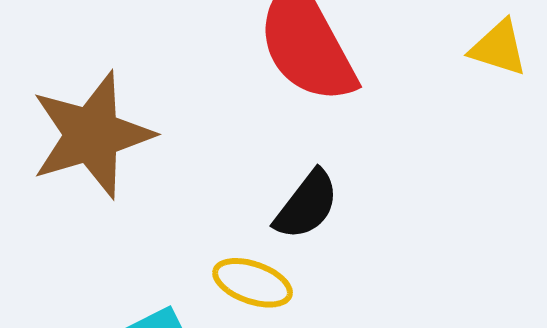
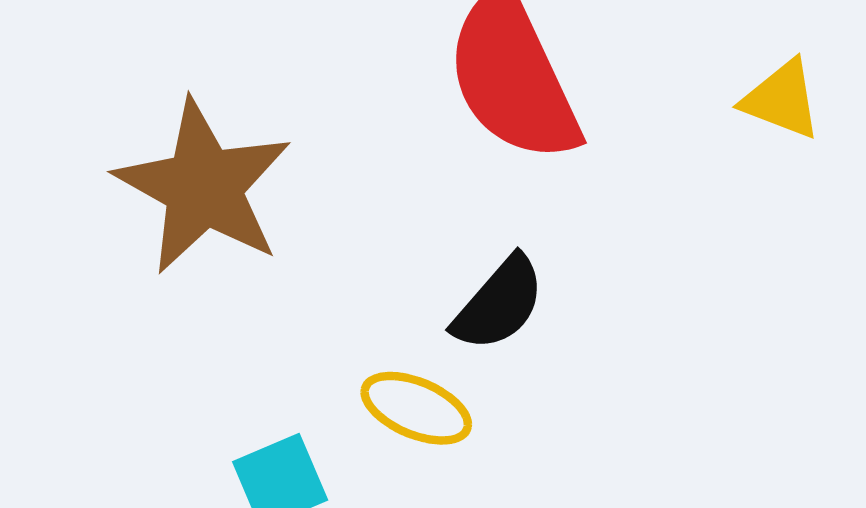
brown star: (92, 135) -> (203, 187), turned -30

